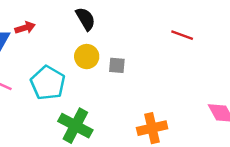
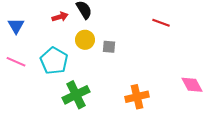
red arrow: (25, 28) -> (60, 17), moved
green cross: (75, 126) -> (76, 95), turned 36

